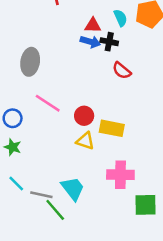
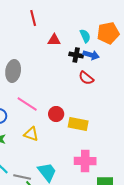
red triangle: (93, 25) -> (54, 40), moved
blue arrow: (90, 42) -> (91, 55), moved
yellow triangle: (85, 141) -> (31, 134), moved

